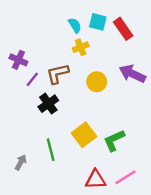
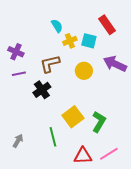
cyan square: (98, 22) -> (89, 41), moved
cyan semicircle: (75, 25) -> (57, 26), moved
purple line: (32, 79) -> (19, 74), moved, turned 40
green L-shape: (114, 140) -> (99, 122), turned 145
green line: (51, 150) -> (53, 137), moved

